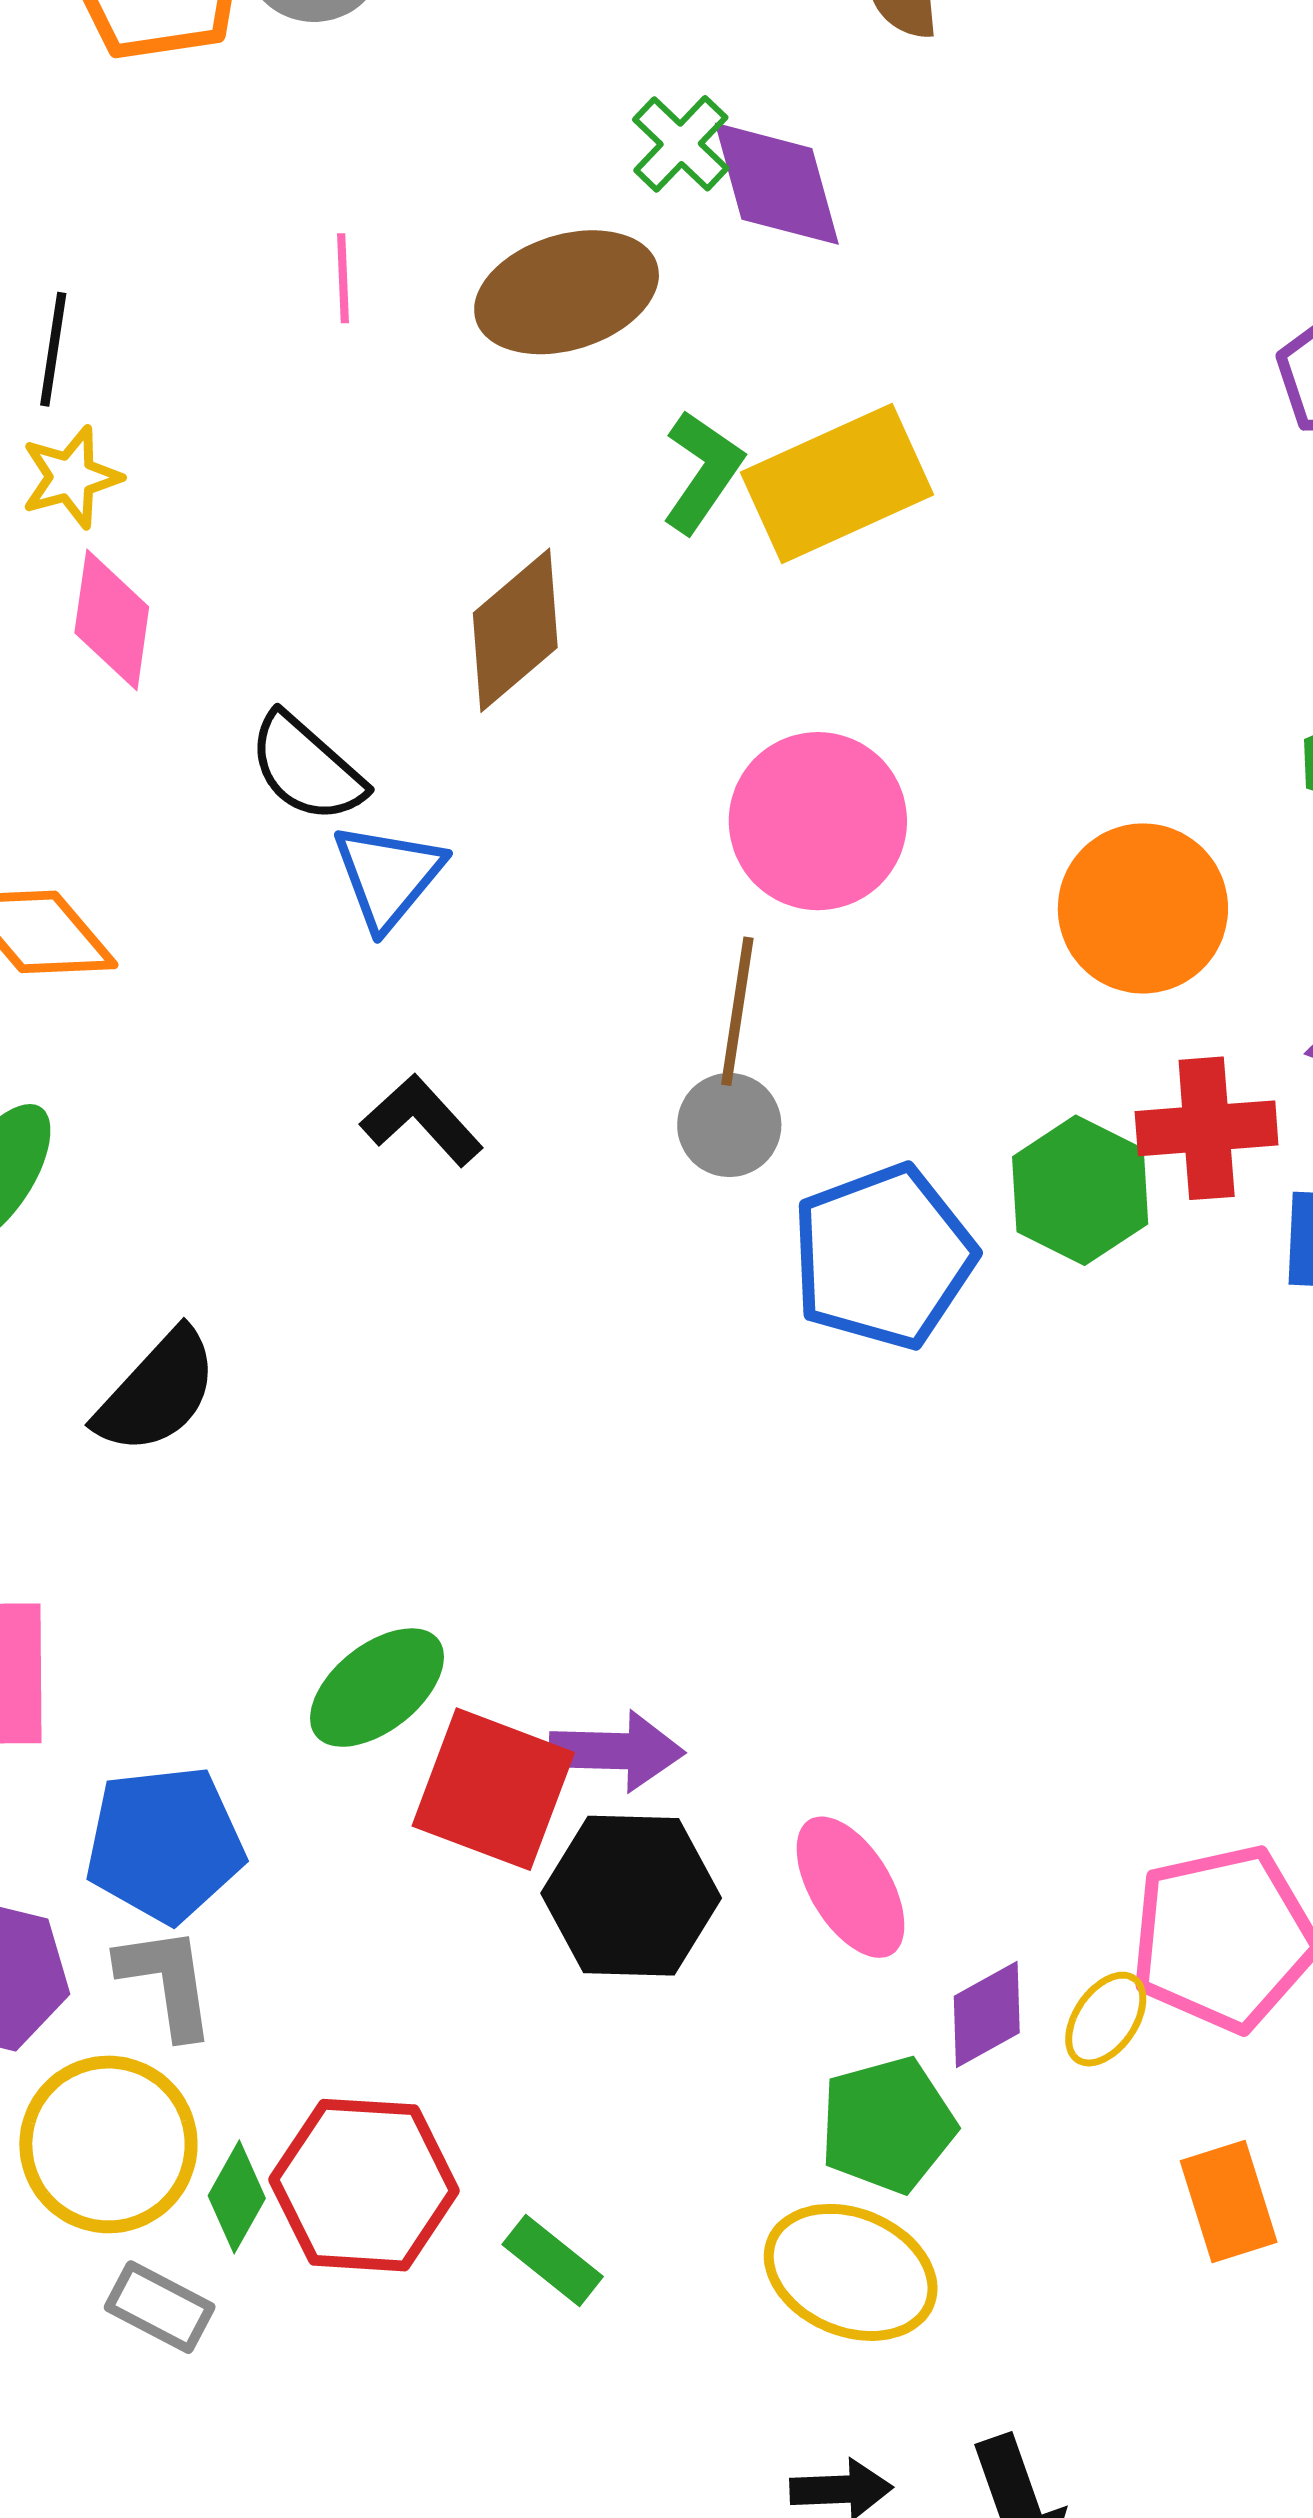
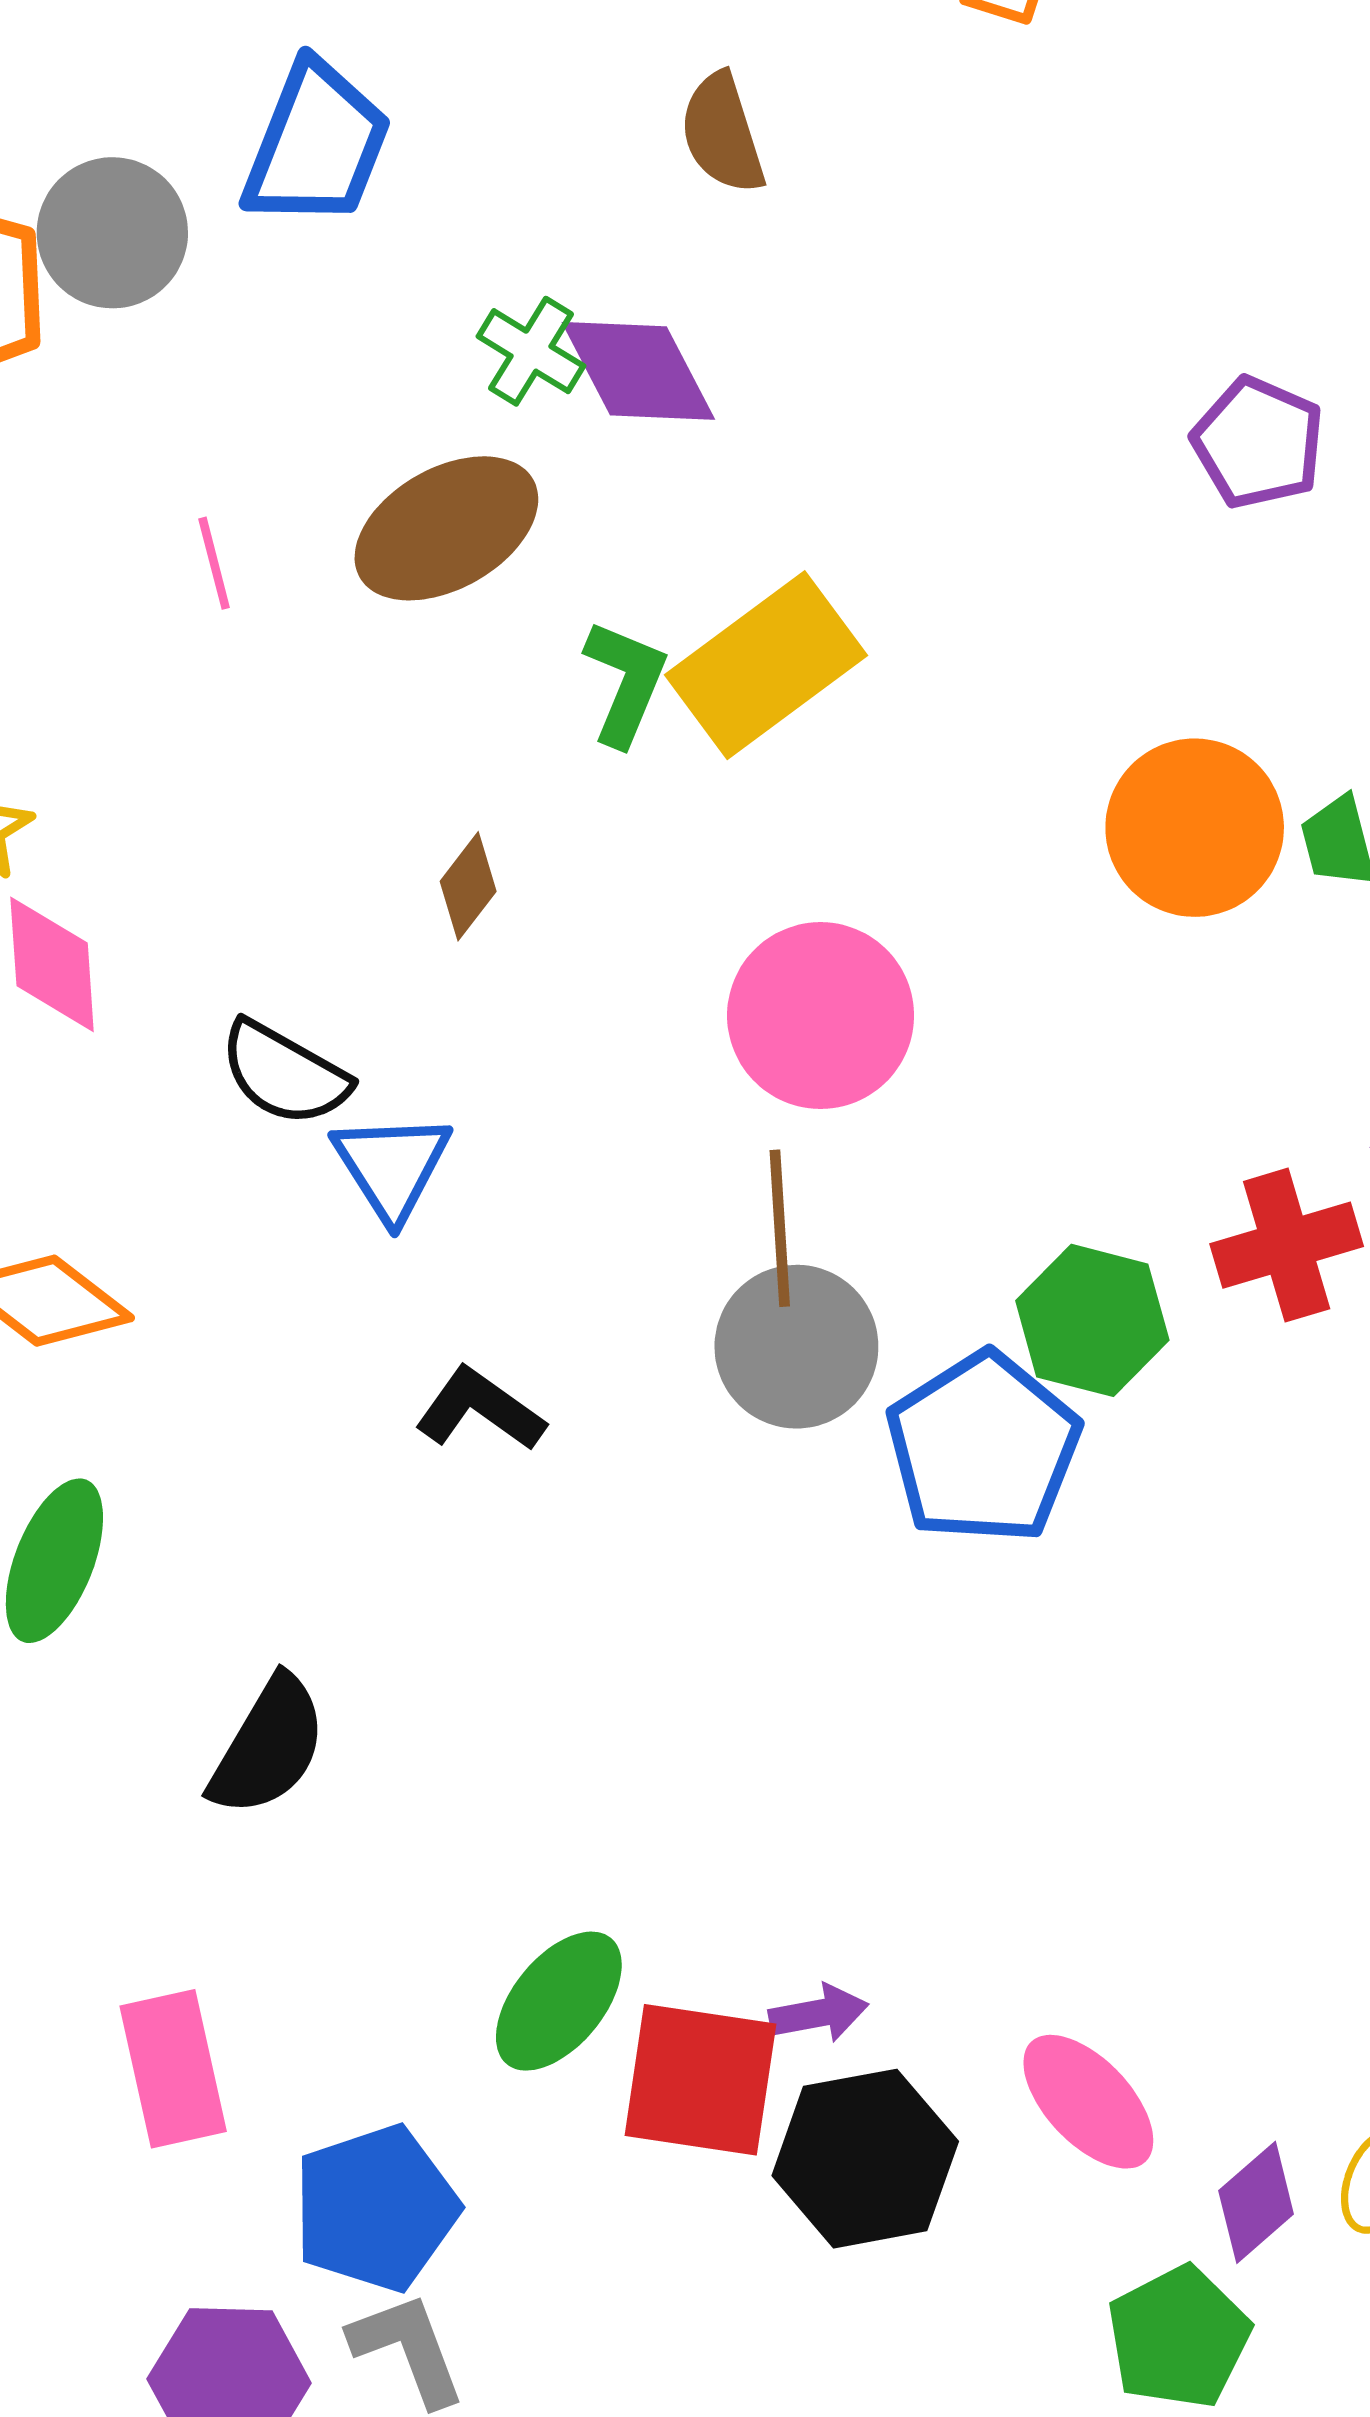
brown diamond: (515, 630) -> (468, 886), size x0.6
orange circle: (1143, 908) -> (1195, 828), moved
gray circle: (729, 1125) -> (796, 1347), size x1.5
green hexagon: (1080, 1190) -> (1092, 1320), moved
purple arrow: (617, 1751) -> (819, 2013), size x0.7

